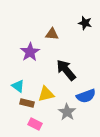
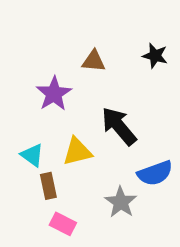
black star: (85, 23) -> (155, 56), moved
yellow triangle: (46, 94) -> (77, 152), moved
brown rectangle: (27, 103) -> (48, 186), turned 64

